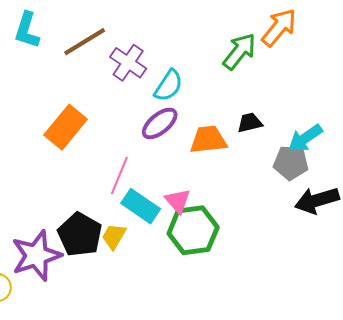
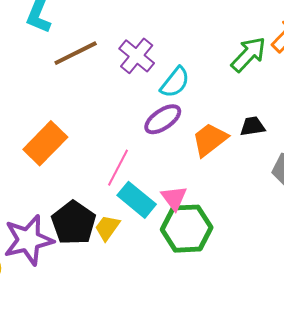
brown line: (85, 42) -> (76, 53), moved
orange rectangle: (66, 127) -> (45, 143), moved
orange trapezoid: (208, 140) -> (210, 140), turned -36

